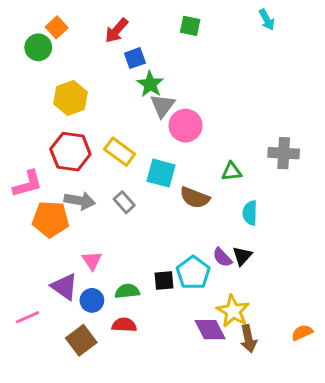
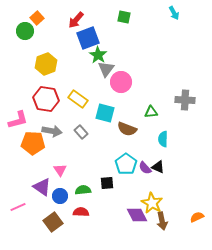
blue square: (135, 58) -> (88, 38), size x1.6
black triangle: (242, 256) -> (158, 167), turned -48
cyan pentagon: (193, 273) -> (126, 164), moved

